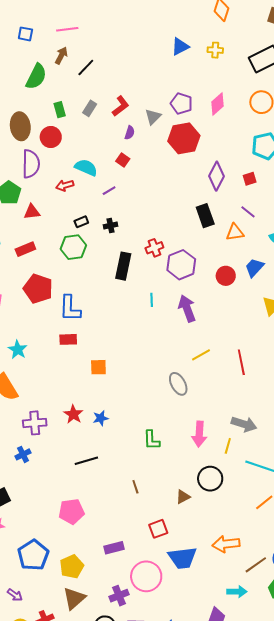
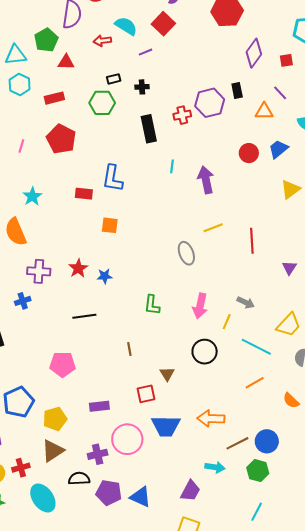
red square: (123, 160) -> (163, 24), size x1.6
black rectangle: (205, 216) -> (237, 91), size x0.7
purple hexagon: (181, 265) -> (210, 103), moved
black rectangle: (123, 266) -> (149, 129), turned -32
blue L-shape: (70, 308) -> (113, 178), moved
gray arrow: (244, 424) -> (246, 302), size x0.7
brown triangle: (183, 497) -> (167, 374), moved, turned -42

